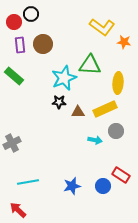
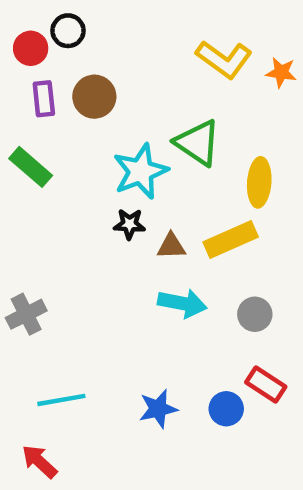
orange star: (124, 42) -> (281, 72), moved
green triangle: (90, 65) -> (198, 143), turned 30
gray circle: (116, 131) -> (255, 314), moved
cyan arrow: (95, 140) -> (182, 303), moved, size x1.5

